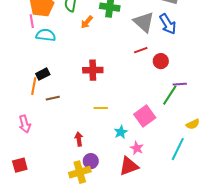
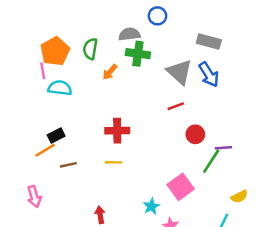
red circle: (161, 61) -> (195, 134), moved
orange line: (34, 86) -> (45, 150), turned 48
yellow line: (101, 108) -> (114, 162), moved

